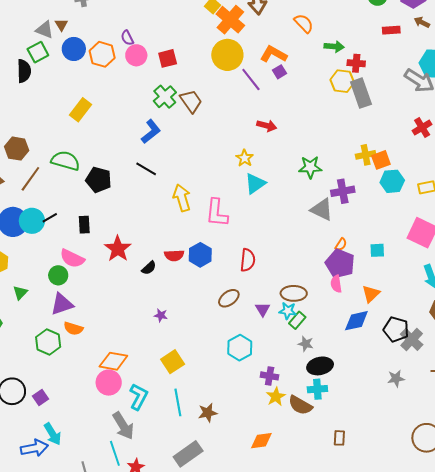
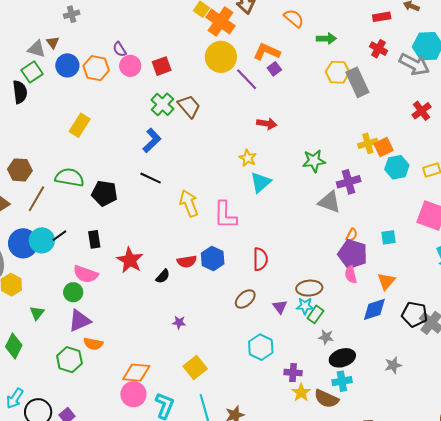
red cross: (356, 63) -> (378, 49), moved, turned 30
gray star: (396, 378) -> (393, 365), moved

